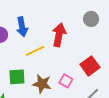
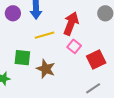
pink square: (66, 81) -> (74, 46), moved

